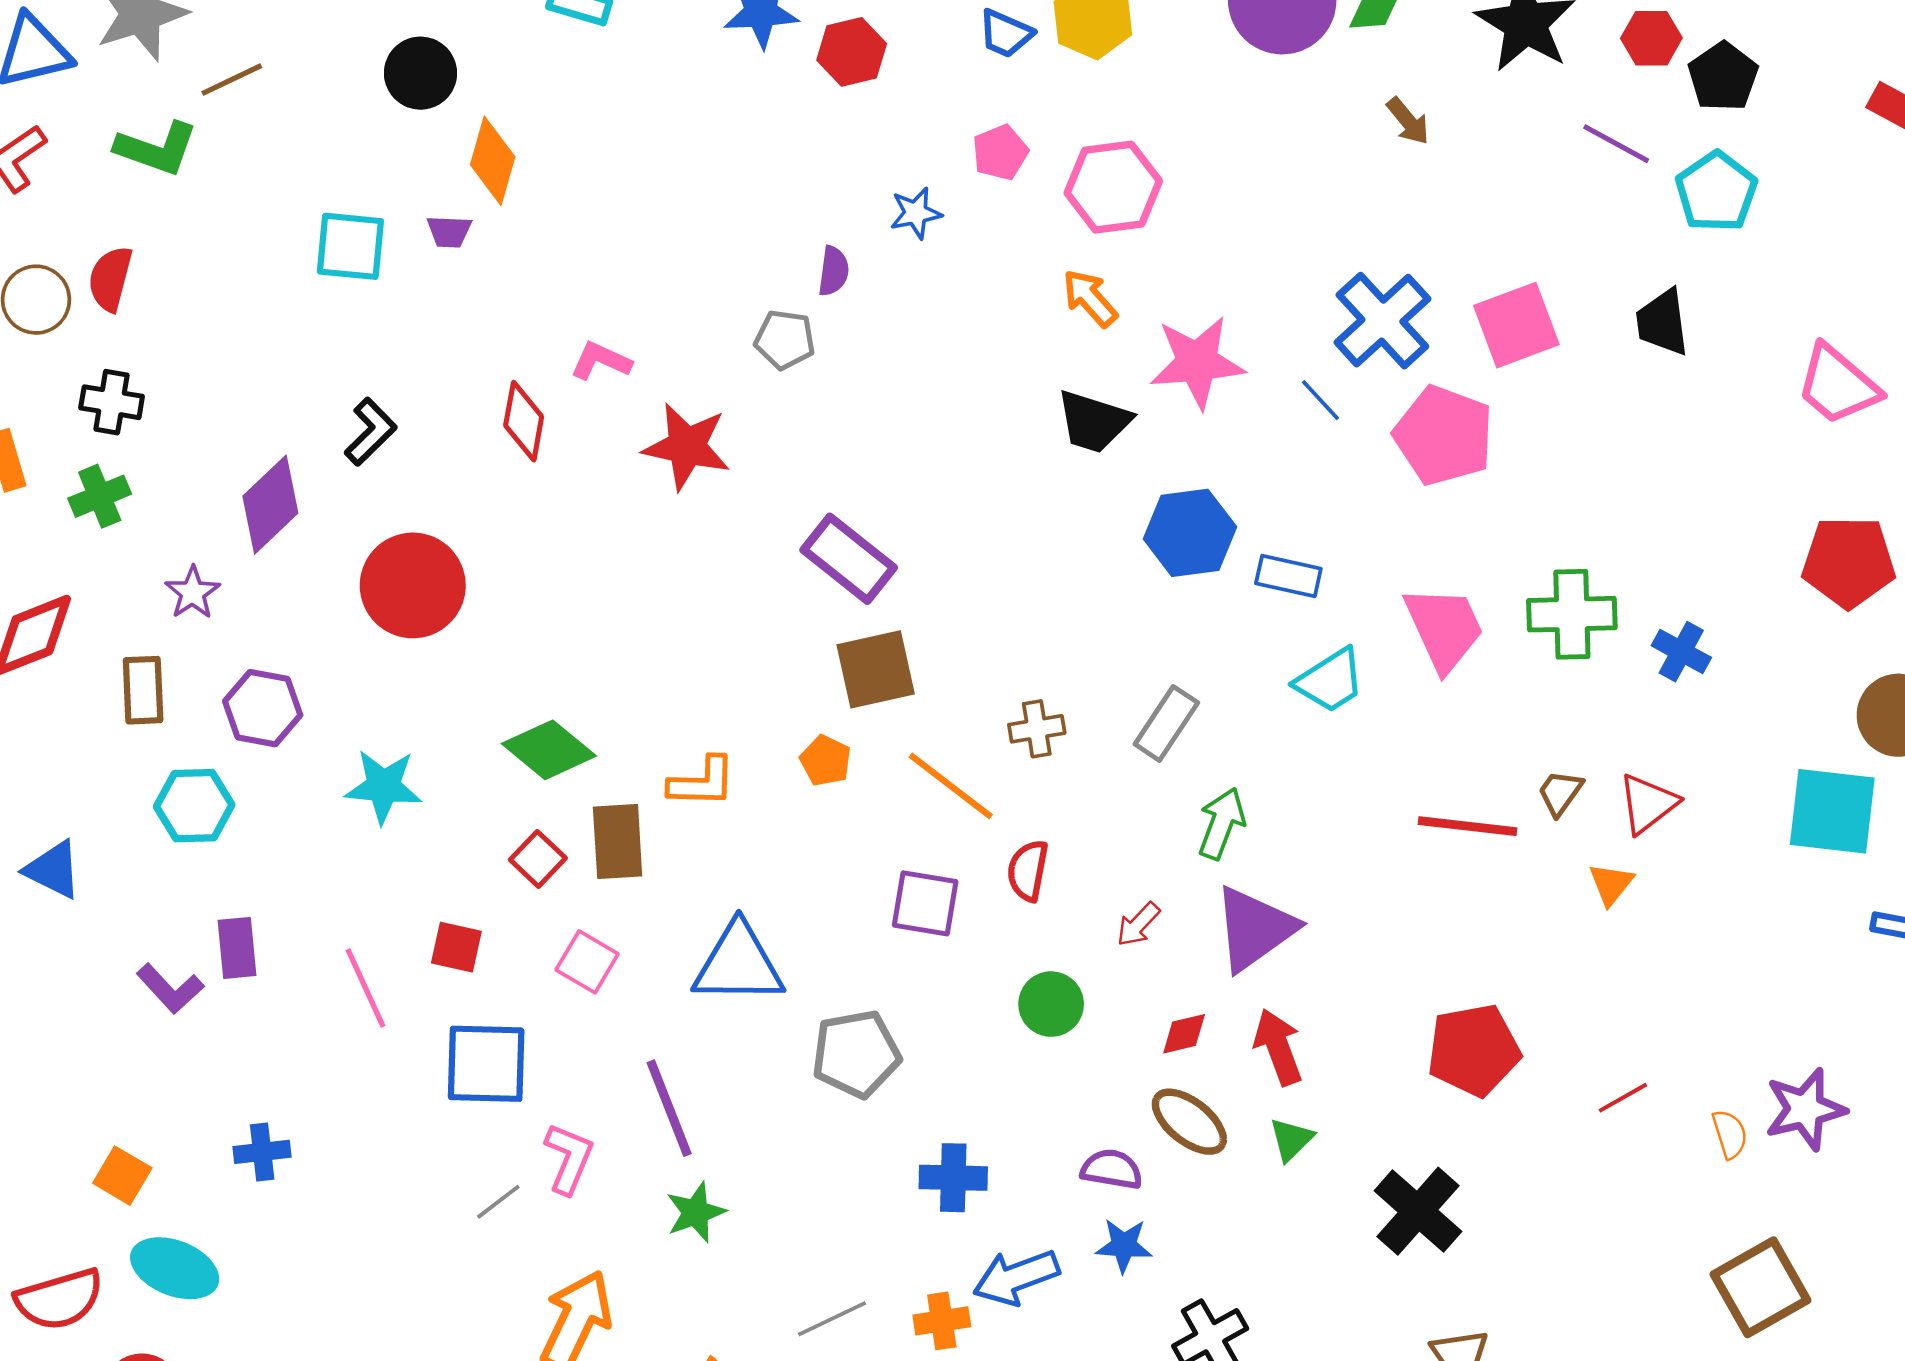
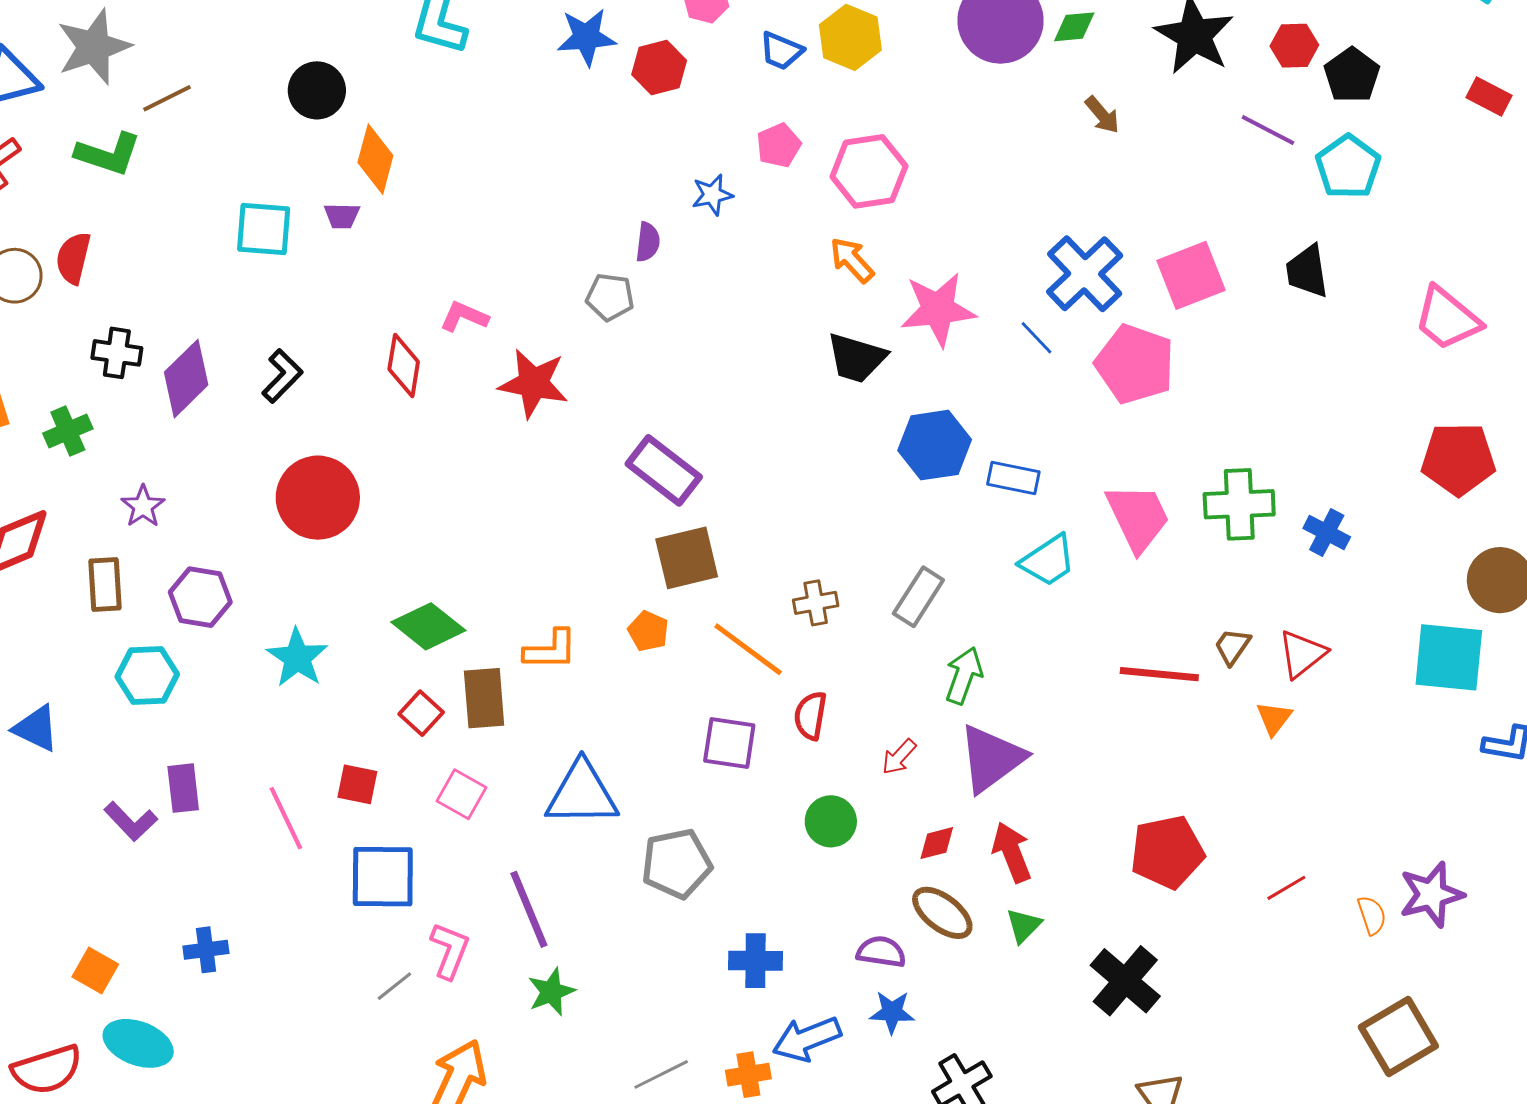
black cross: (112, 402) -> (117, 353), moved
purple diamond: (270, 505) -> (186, 379), moved
cyan star: (383, 786) -> (297, 658), turned 30

